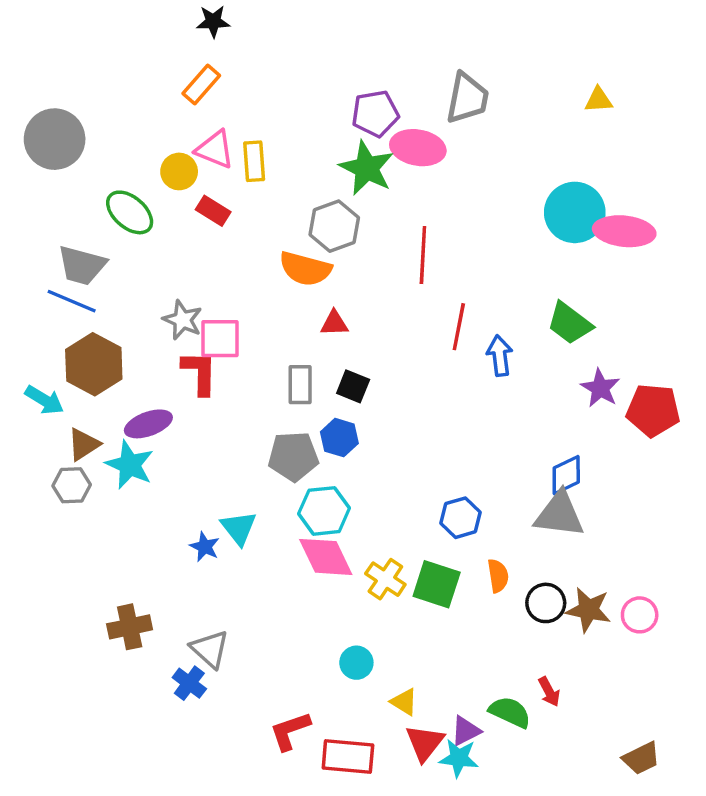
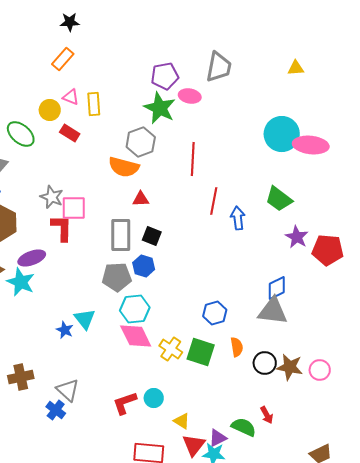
pink ellipse: (418, 148) -> (190, 96), size x0.7
pink triangle: (215, 149) -> (71, 97), size x0.7
gray rectangle: (300, 385) -> (121, 235), size x1.4
red L-shape: (290, 731) -> (125, 403), moved

